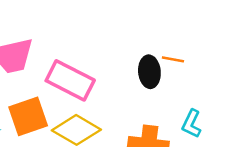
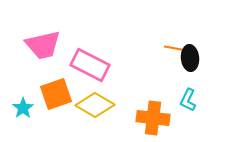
black ellipse: (149, 72) -> (190, 58), moved

